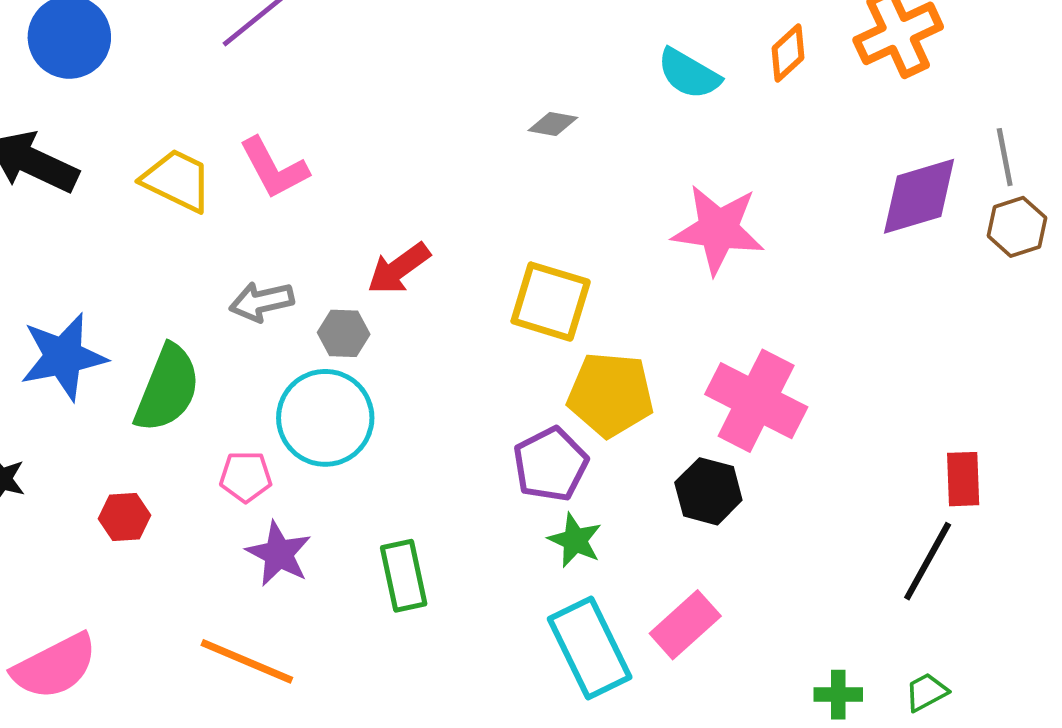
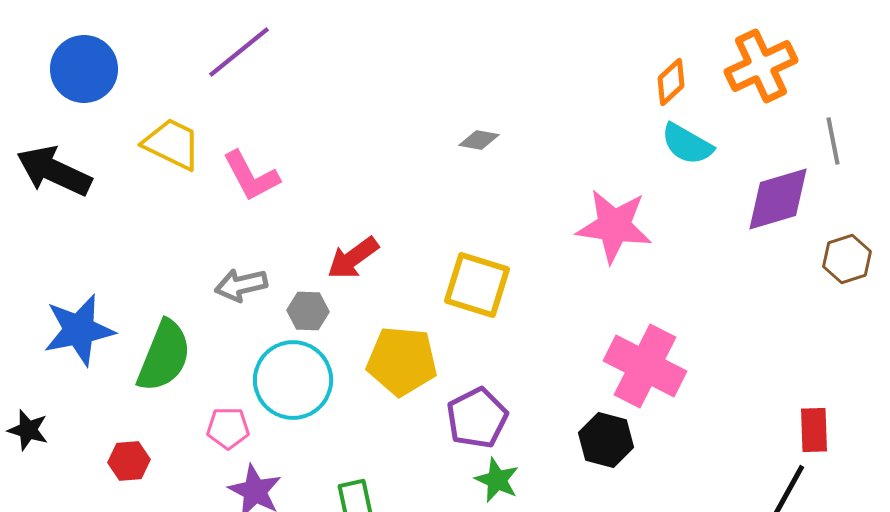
cyan semicircle: (689, 74) -> (687, 144), moved
gray line: (1005, 157) -> (833, 141), moved
yellow trapezoid: (177, 180) -> (172, 144), moved
brown hexagon: (1017, 227) -> (847, 259), moved
yellow pentagon: (611, 395) -> (402, 361), moved

